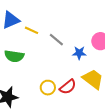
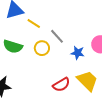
yellow circle: (48, 88) -> (42, 48), moved

